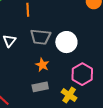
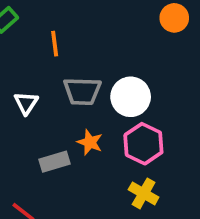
pink hexagon: (82, 74) -> (143, 144), moved
gray rectangle: (40, 87) -> (55, 162), moved

